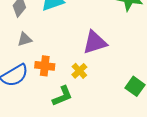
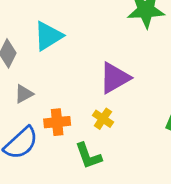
green L-shape: (62, 96) -> (88, 156), turned 105

